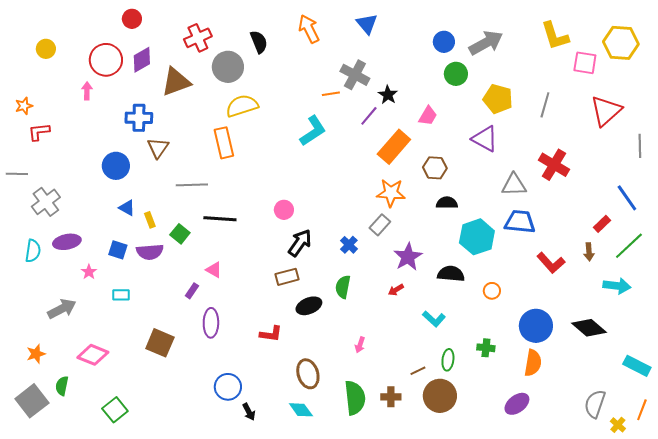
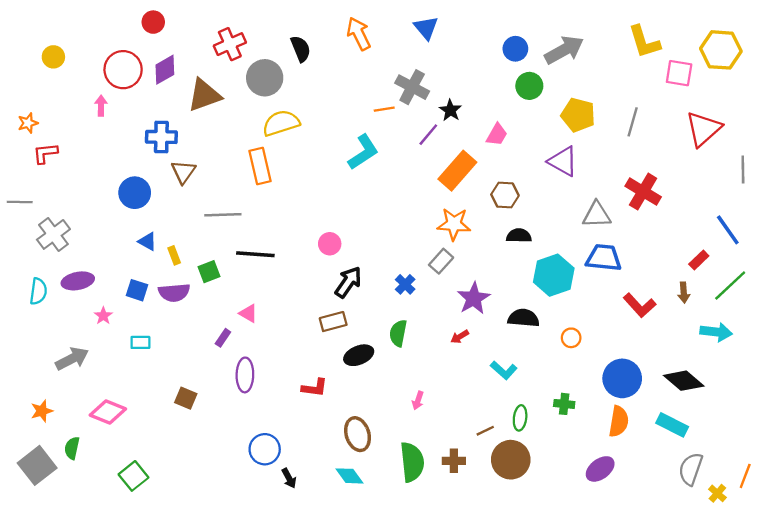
green square: (180, 234) -> (209, 272), turned 30
brown square: (160, 343) -> (186, 398), size x0.7
cyan rectangle: (637, 366) -> (672, 425), moved

